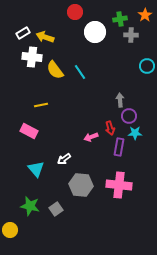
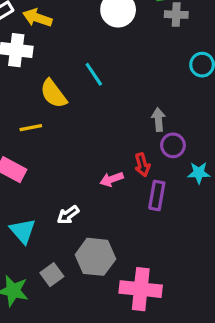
yellow semicircle: (55, 70) -> (53, 94), moved
cyan star: (135, 133) -> (199, 173), moved
pink cross: (119, 185) -> (141, 289), moved
gray square: (56, 209) -> (52, 275), moved

